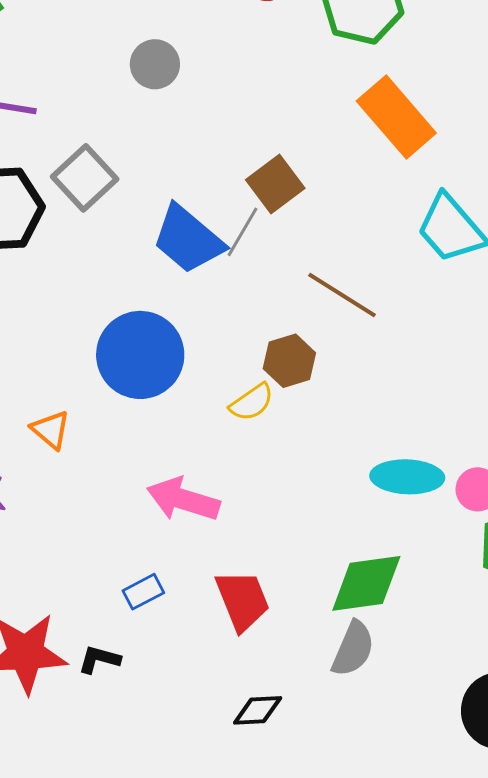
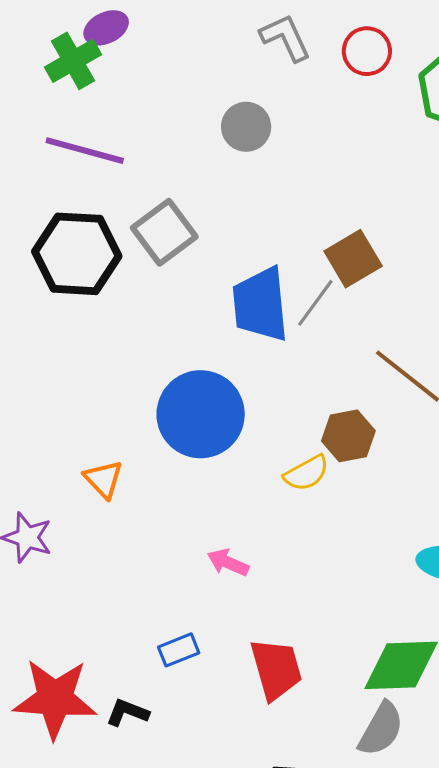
blue trapezoid: (188, 239) -> (260, 304), turned 38
pink arrow: (183, 499) -> (228, 562), size x0.6

